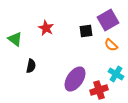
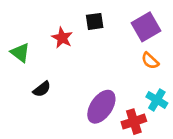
black square: (86, 31) -> (95, 21), moved
black semicircle: (31, 66) -> (42, 89), turned 40

